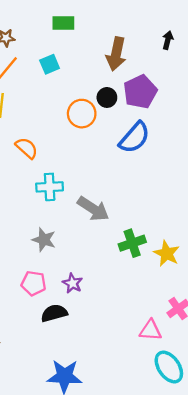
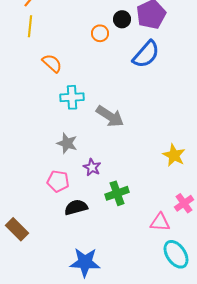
orange circle: (82, 114) -> (100, 33), size x0.7
green cross: (132, 243) -> (117, 193), moved
purple star: (73, 283) -> (92, 167), moved

